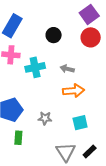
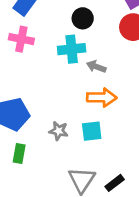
cyan cross: (35, 67) -> (72, 49), moved
cyan square: (80, 123) -> (92, 131), moved

